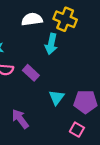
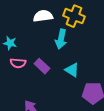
cyan triangle: (57, 97) -> (72, 70), moved, turned -35

